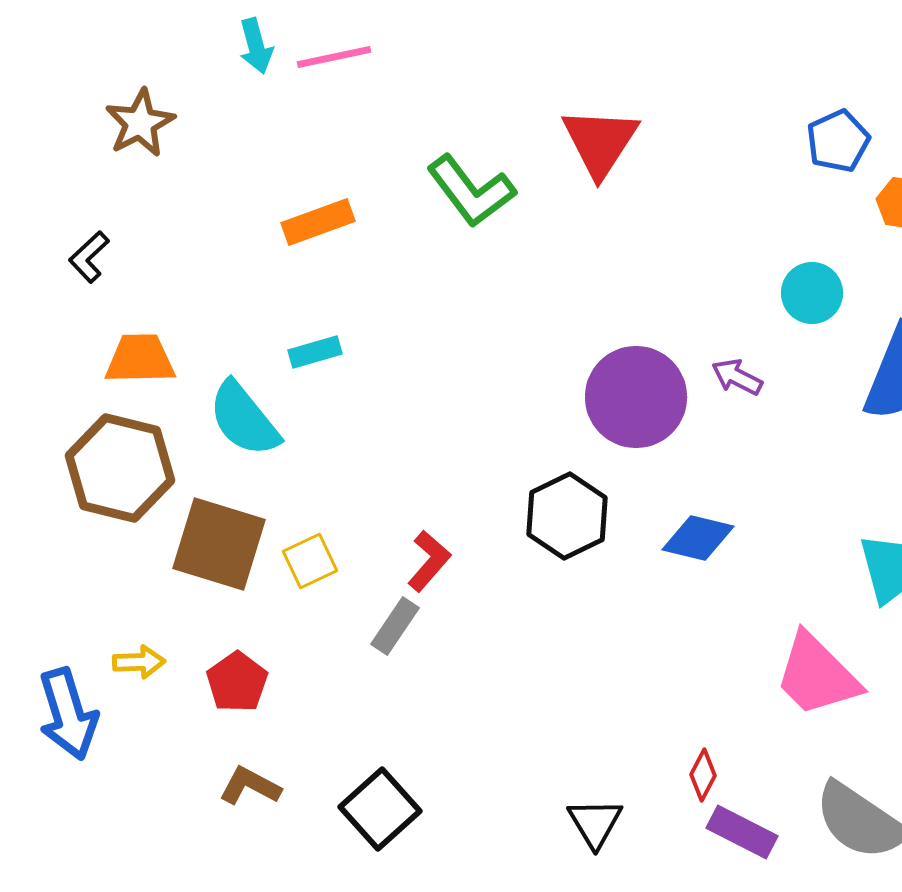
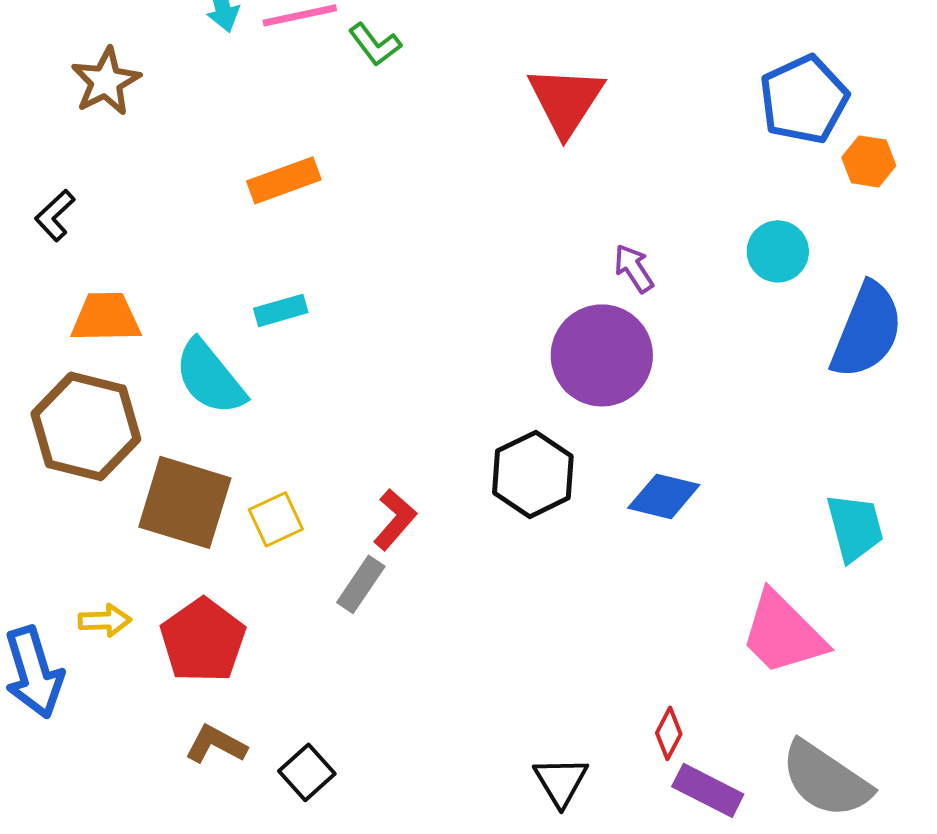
blue pentagon: (838, 141) -> (804, 99), size x1.4
green L-shape: (471, 191) -> (375, 44), moved, size x0.6
purple arrow: (737, 377) -> (634, 268), moved, turned 30
red pentagon: (237, 682) -> (203, 640), size x1.4
black square: (380, 809) -> (307, 772), moved, size x0.7

